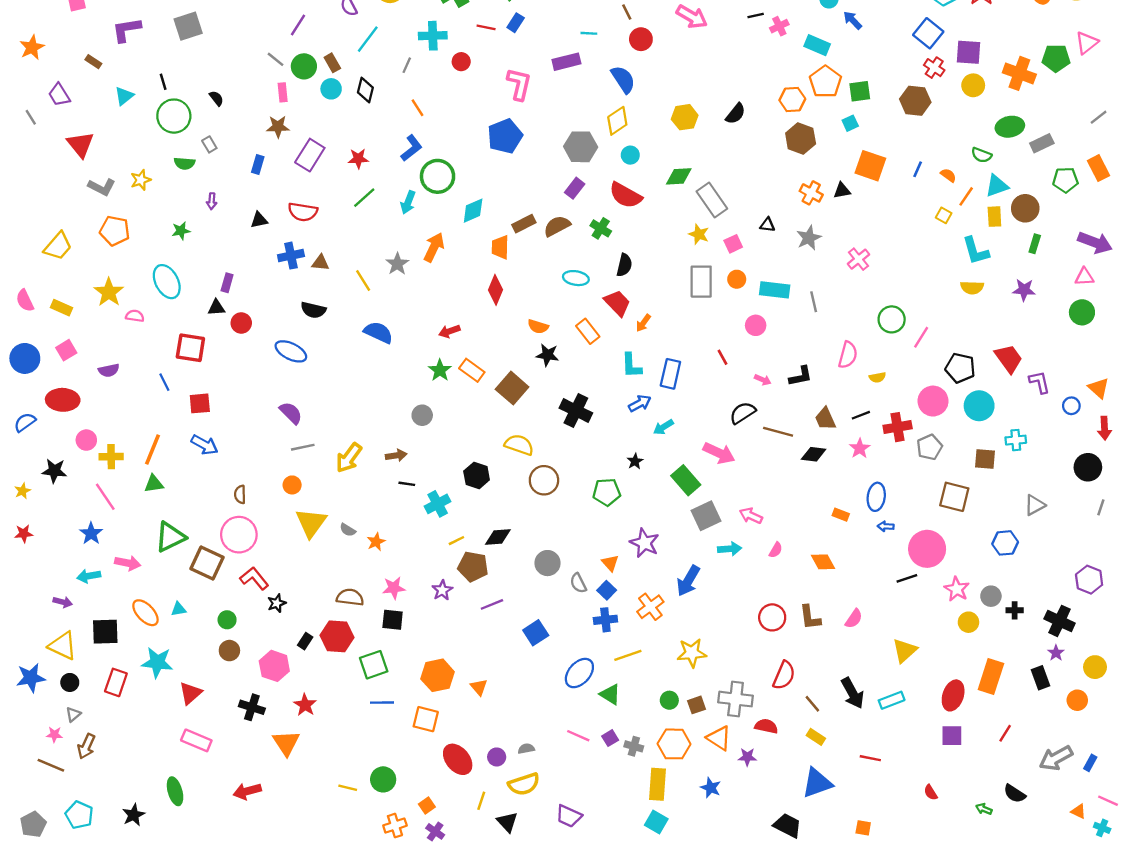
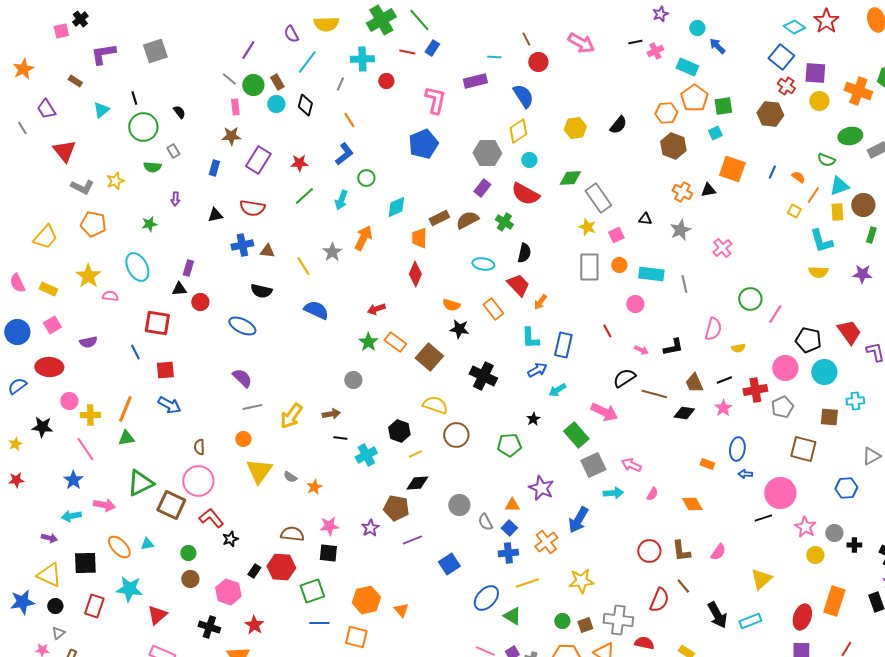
green circle: (438, 176) -> (366, 178), size x0.6
yellow line: (456, 541) -> (415, 454), moved
orange triangle: (610, 563) -> (512, 505), turned -49
brown line: (812, 704) -> (683, 586), moved

